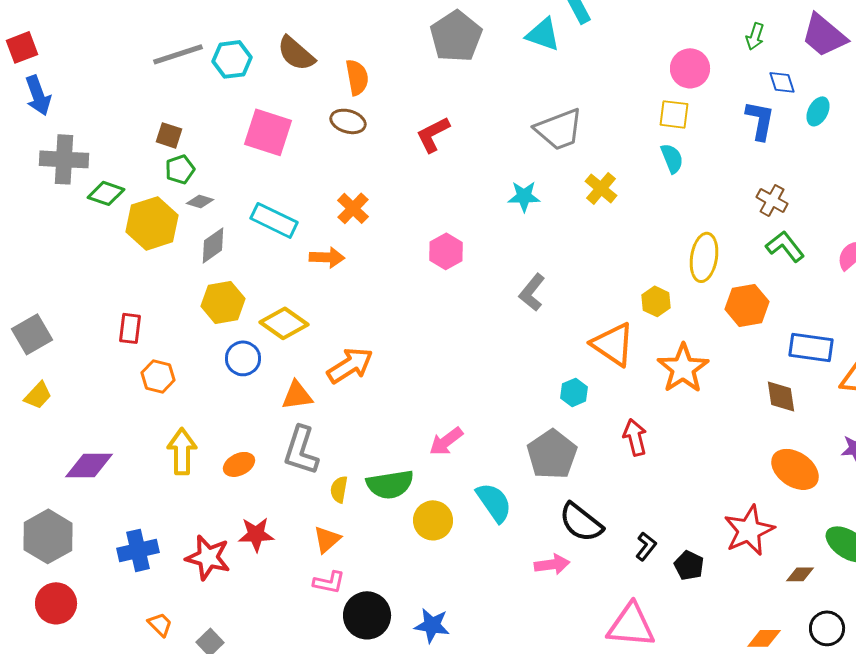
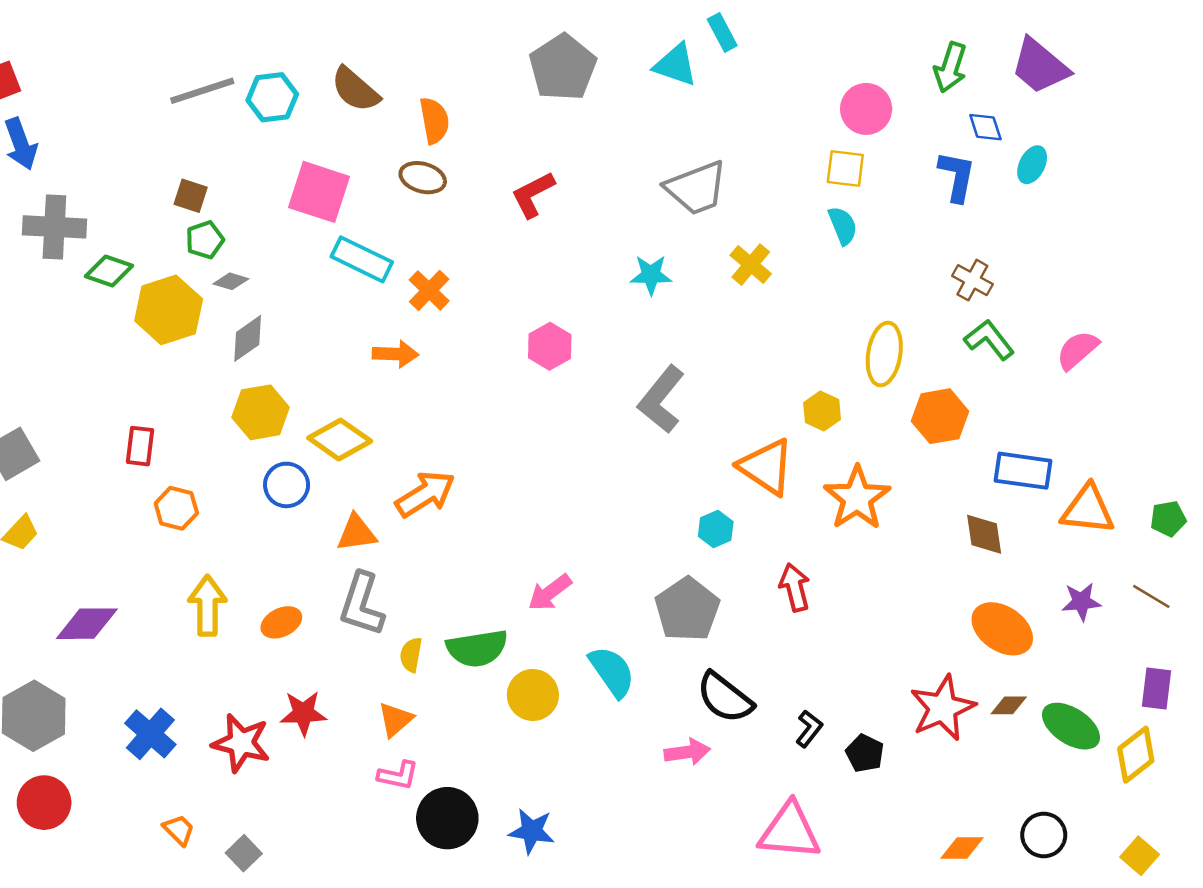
green arrow: (755, 36) -> (950, 67), size x1.4
cyan rectangle: (274, 220) -> (362, 259), moved
gray L-shape: (532, 292) -> (661, 399), size x1.4
blue cross: (138, 550) -> (150, 734), turned -36
brown diamond: (800, 574) -> (1009, 705), moved

